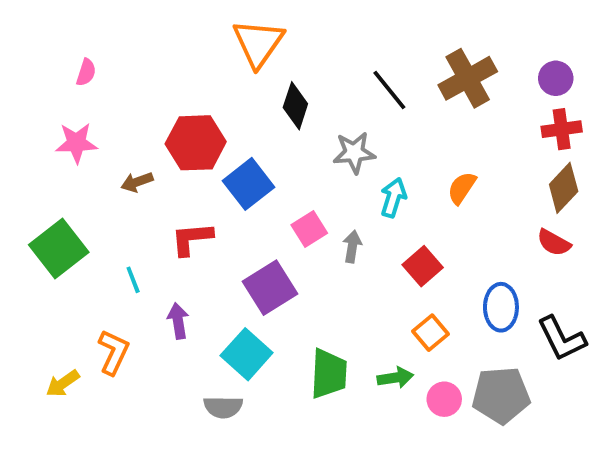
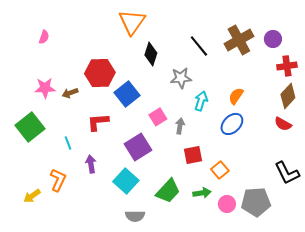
purple circle: (556, 78) -> (273, 39), moved
pink star: (76, 143) -> (45, 88), moved
red square: (423, 266) -> (193, 155), moved, turned 30
blue ellipse: (501, 307) -> (232, 124), moved, turned 45
green trapezoid: (329, 374) -> (168, 191), turned 40
gray semicircle: (223, 407) -> (135, 216), moved

